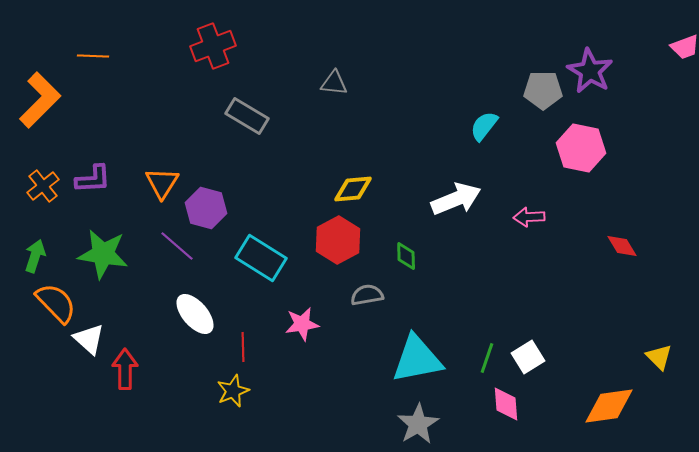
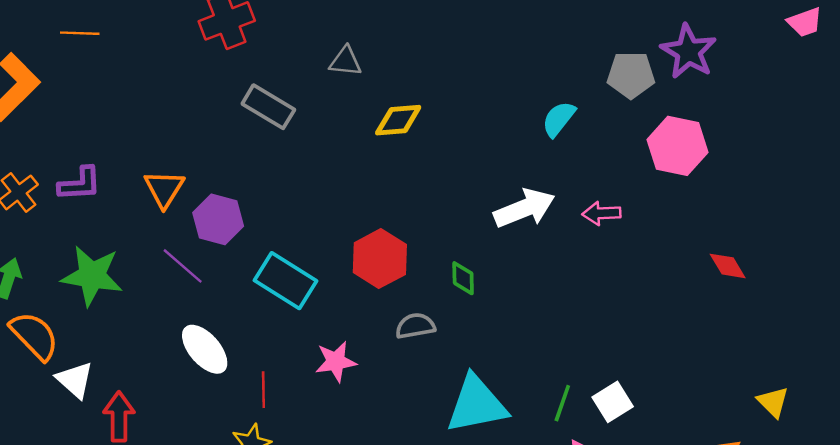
gray triangle: (334, 83) -> (346, 61), moved
yellow diamond: (353, 189) -> (398, 120), moved
pink arrow: (529, 217) -> (602, 213), moved

